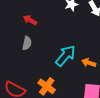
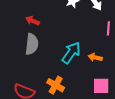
gray semicircle: (27, 43) -> (32, 44), size x1.5

